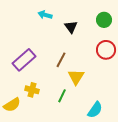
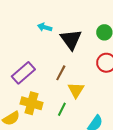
black triangle: (71, 27) -> (71, 39), size x1.6
yellow cross: (32, 90) -> (31, 103), size x1.5

